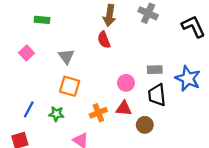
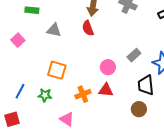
gray triangle: (66, 56) -> (54, 30), moved, turned -42
gray rectangle: (155, 70) -> (134, 55), turned -40
black trapezoid: (157, 95) -> (146, 85), moved
brown circle: (145, 125) -> (139, 109), moved

